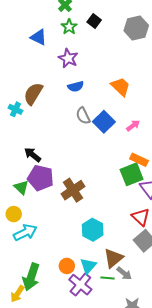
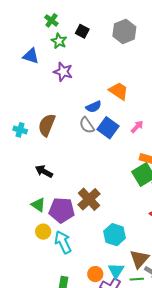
blue semicircle: (76, 86) -> (94, 107), moved
brown semicircle: (33, 94) -> (47, 125), moved
purple pentagon: (41, 178) -> (62, 210), moved
yellow circle: (14, 214) -> (43, 232), moved
cyan arrow: (25, 232) -> (63, 242), moved, turned -80

